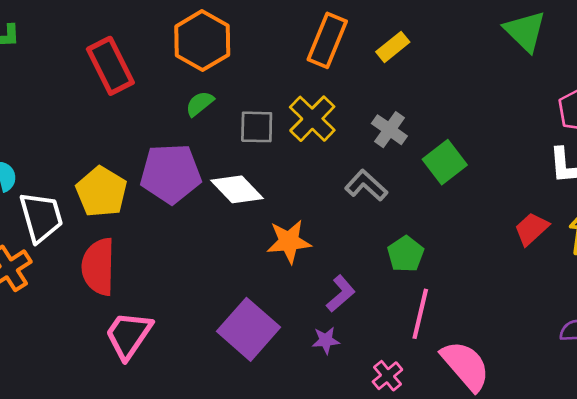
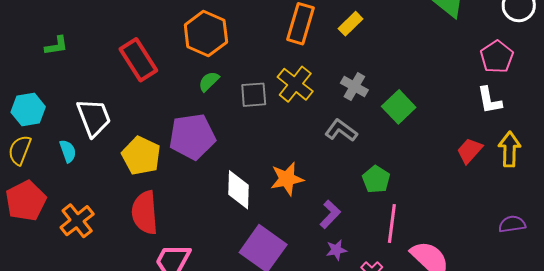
white diamond: (237, 189) -> (238, 190), moved, turned 51
white trapezoid: (41, 217) -> (94, 117), moved
purple star: (326, 340) -> (336, 250), moved

